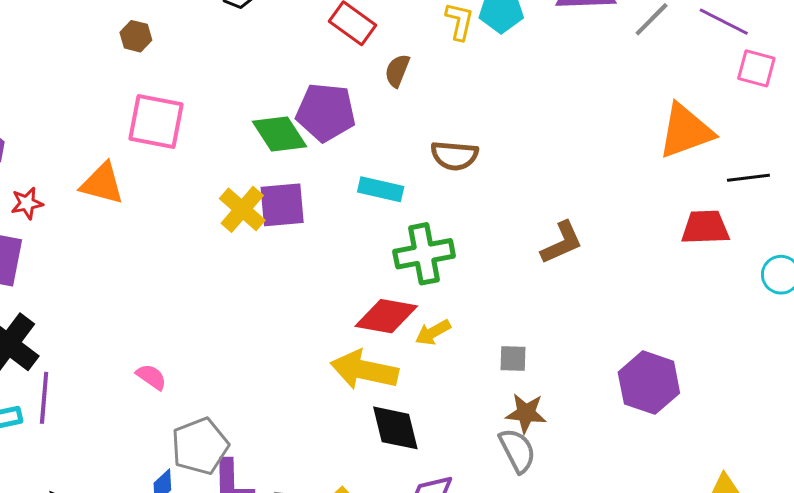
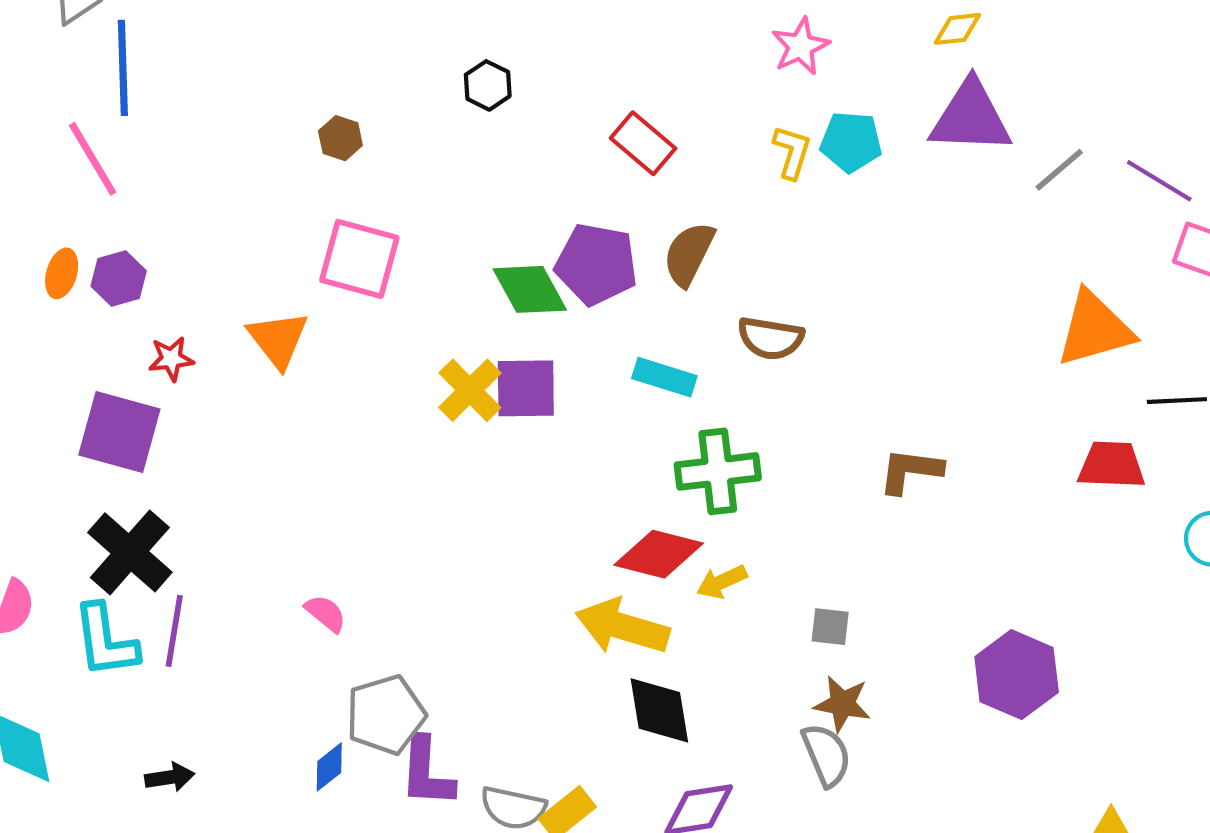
brown semicircle: (397, 71) -> (689, 254), moved, size x1.4
orange triangle: (102, 183) -> (278, 339), turned 33
brown L-shape: (562, 243) -> (910, 471), turned -153

